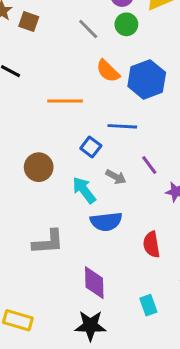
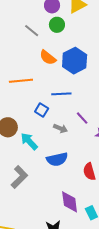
cyan arrow: (84, 190) -> (29, 141), moved
gray L-shape: (48, 242) -> (19, 177), turned -35
purple diamond: (94, 283) -> (70, 202), moved

